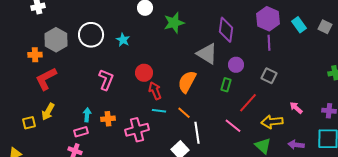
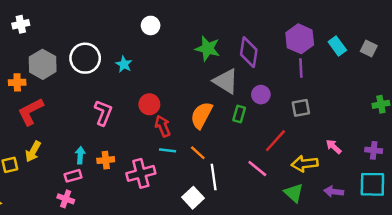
green star: (174, 23) -> (208, 48), moved, turned 30
gray square: (269, 76) -> (301, 108), turned -35
green rectangle: (226, 85) -> (239, 114), moved

